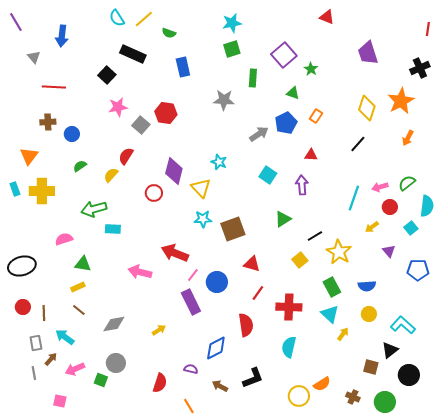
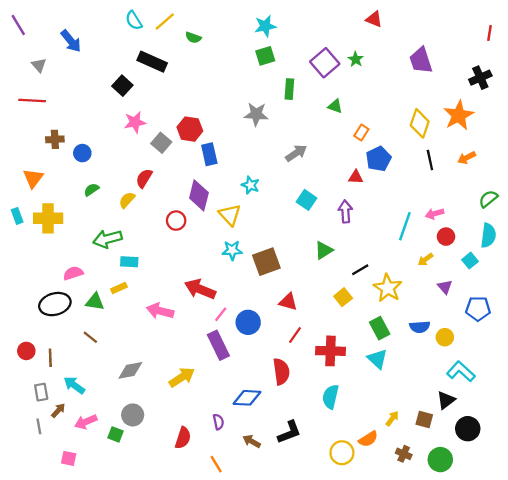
blue arrow: (62, 36) -> (71, 41), turned -45
blue rectangle: (183, 67) -> (209, 154), moved
green star: (311, 69) -> (356, 59), moved
red line: (54, 87) -> (32, 100), moved
blue pentagon: (286, 123) -> (379, 159), moved
orange arrow: (408, 138) -> (467, 158), turned 35
black line: (358, 144) -> (430, 160), moved, turned -54
green semicircle: (407, 183) -> (488, 199), moved
black ellipse: (22, 266) -> (55, 304), moved
yellow rectangle: (78, 287) -> (119, 288), moved
brown line: (79, 310) -> (90, 337), moved
yellow circle: (369, 314) -> (445, 337), moved
yellow arrow: (159, 330) -> (182, 377), size x1.6
yellow arrow: (343, 334) -> (392, 418), moved
blue diamond: (216, 348) -> (247, 398), turned 30
purple semicircle: (191, 369) -> (218, 422), turned 64

